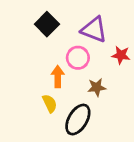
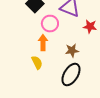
pink circle: (78, 58) -> (50, 24), moved
black ellipse: (78, 120) -> (71, 74), moved

